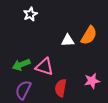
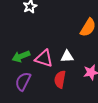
white triangle: (68, 40) -> (67, 56), moved

